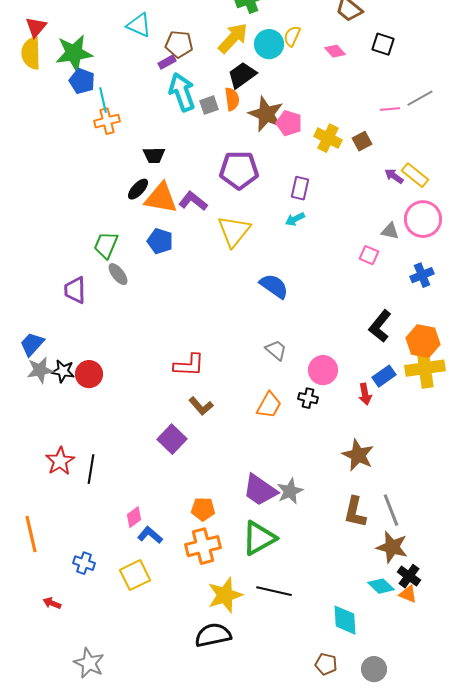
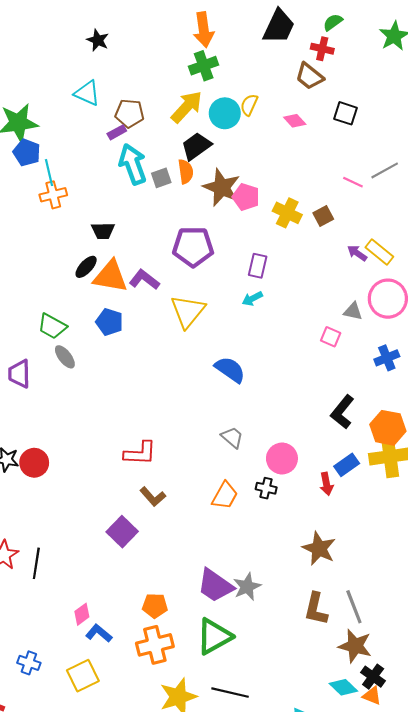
pink line: (390, 109) -> (353, 182), turned 30
green trapezoid: (106, 245) -> (52, 326), turned -84

